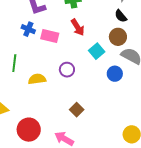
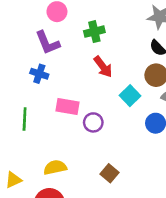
pink rectangle: (50, 36) -> (67, 107), moved
yellow semicircle: (37, 79) -> (55, 167), moved

